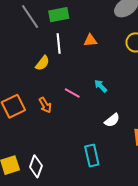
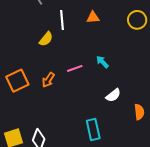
pink line: (72, 93) -> (75, 68), turned -49
orange arrow: (45, 105) -> (48, 80), turned 63

